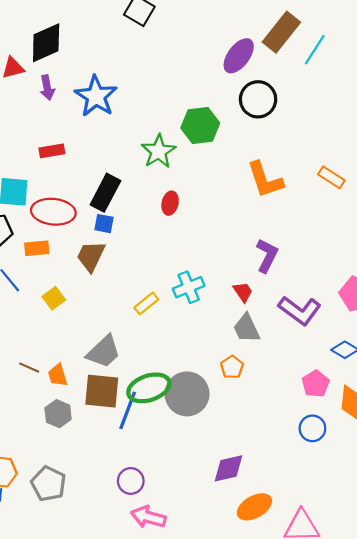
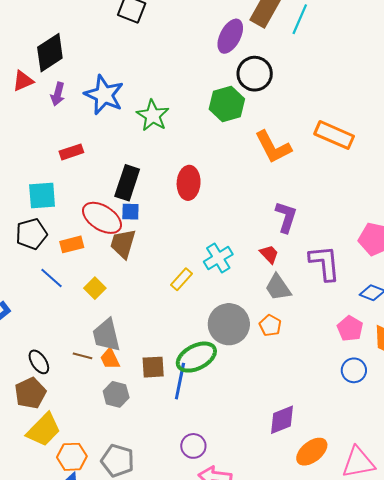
purple arrow: (47, 88) -> (58, 94), turned 35
green hexagon: (200, 126) -> (227, 104), moved
green star: (159, 151) -> (153, 115), moved
orange rectangle: (331, 177) -> (334, 135), size x1.5
red ellipse: (170, 203) -> (189, 183), size x1.5
red ellipse: (53, 212) -> (102, 218), moved, turned 36
purple L-shape: (300, 310) -> (325, 263), turned -123
gray trapezoid: (104, 352) -> (106, 335), moved, turned 129
brown square: (102, 391) -> (153, 367), size x0.7
gray circle: (187, 394) -> (229, 324), moved

